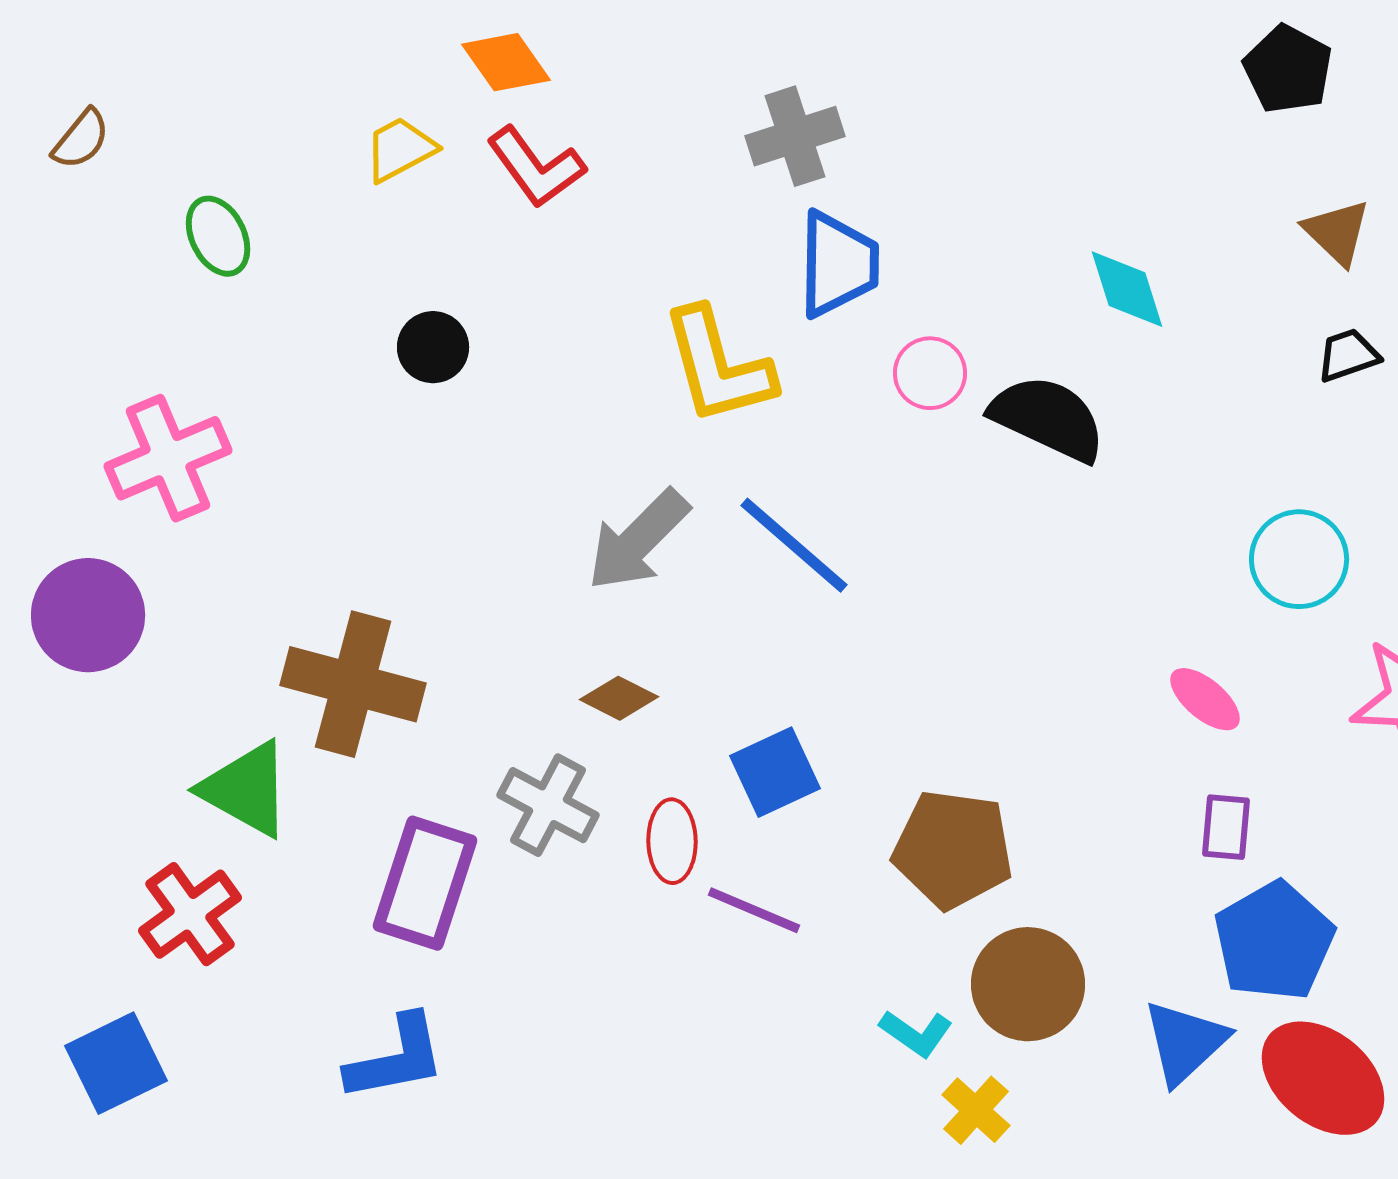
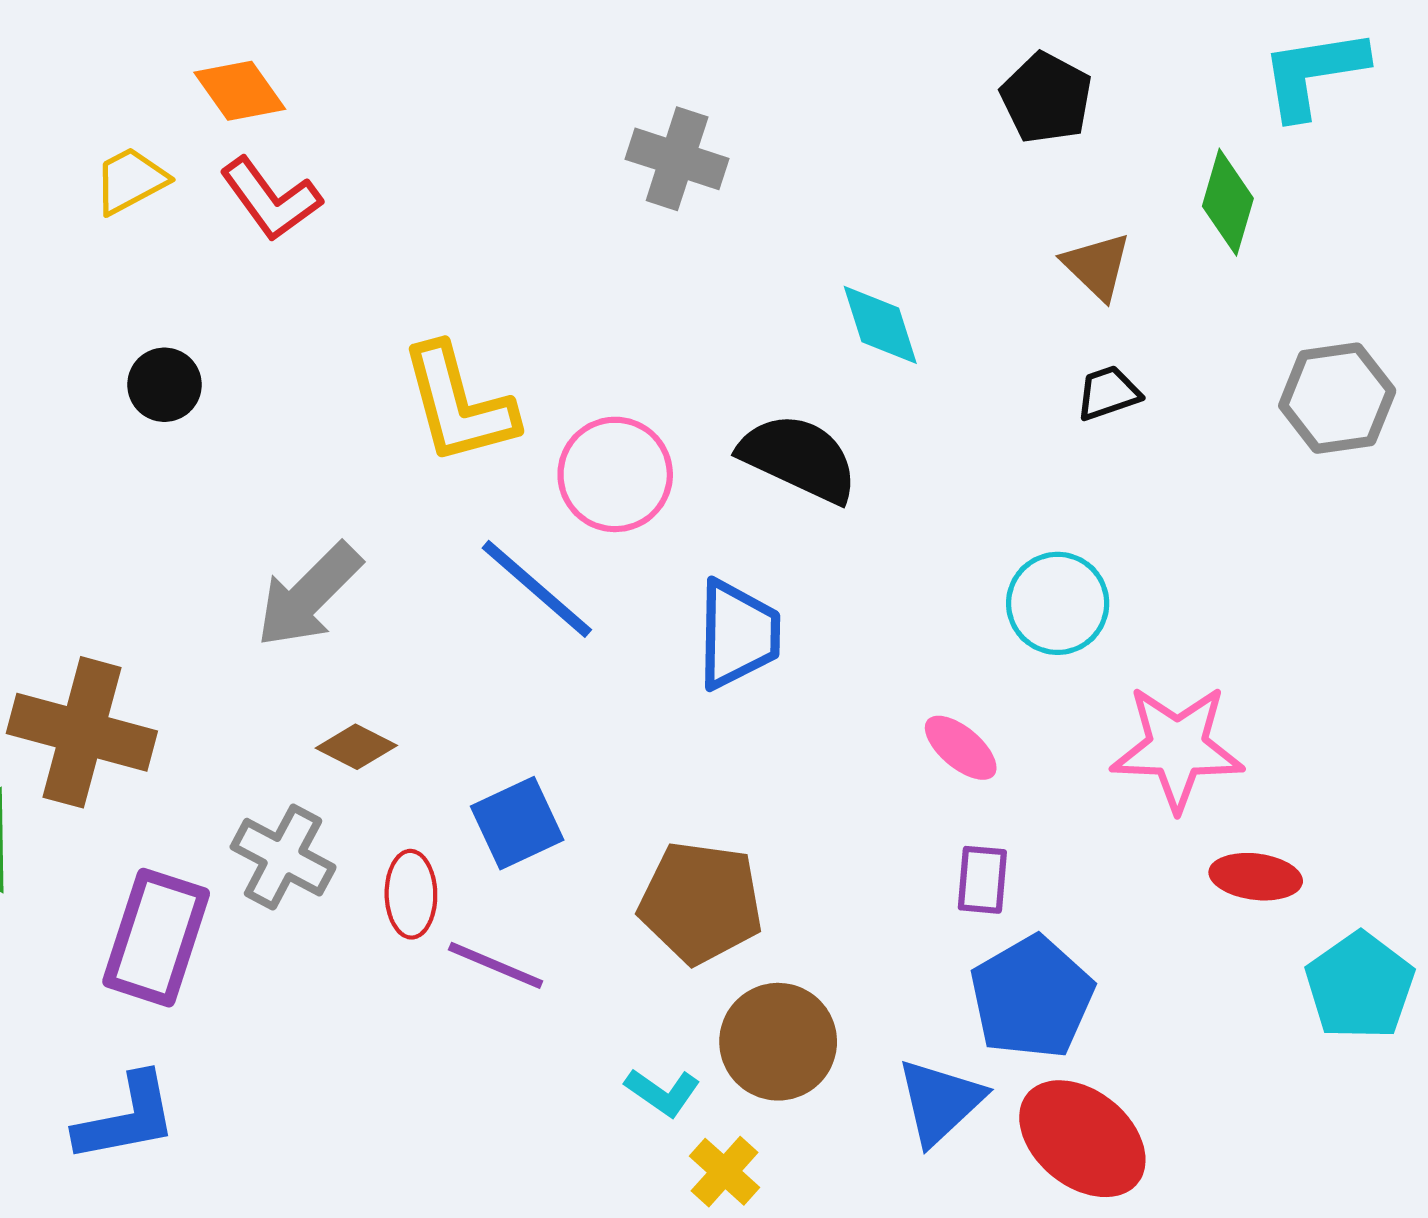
gray cross: (795, 136) -> (677, 159), moved, turned 36
blue trapezoid: (838, 264) -> (738, 634), moved
pink circle: (930, 373) -> (615, 474), moved, size x1.5
gray arrow: (638, 540) -> (309, 595), moved

